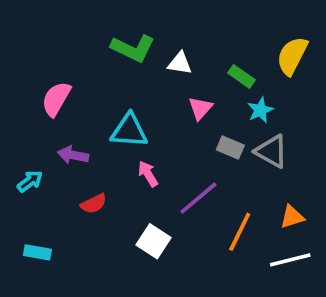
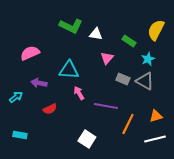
pink semicircle: (56, 99) -> (30, 53), turned 36
cyan star: (260, 110) -> (148, 59), moved
purple line: (198, 198) -> (106, 106), turned 50
white square: (154, 241) -> (87, 139), moved

